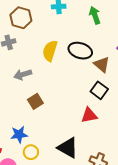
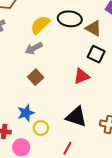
yellow semicircle: (50, 51) -> (40, 25), turned 40
gray arrow: (23, 74) -> (34, 48), moved
red triangle: (89, 115) -> (82, 76), moved

